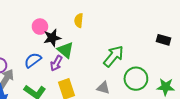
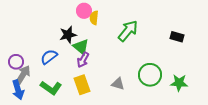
pink circle: (40, 27) -> (84, 11), moved
green arrow: (113, 56) -> (128, 31), moved
purple arrow: (56, 63) -> (83, 60), moved

